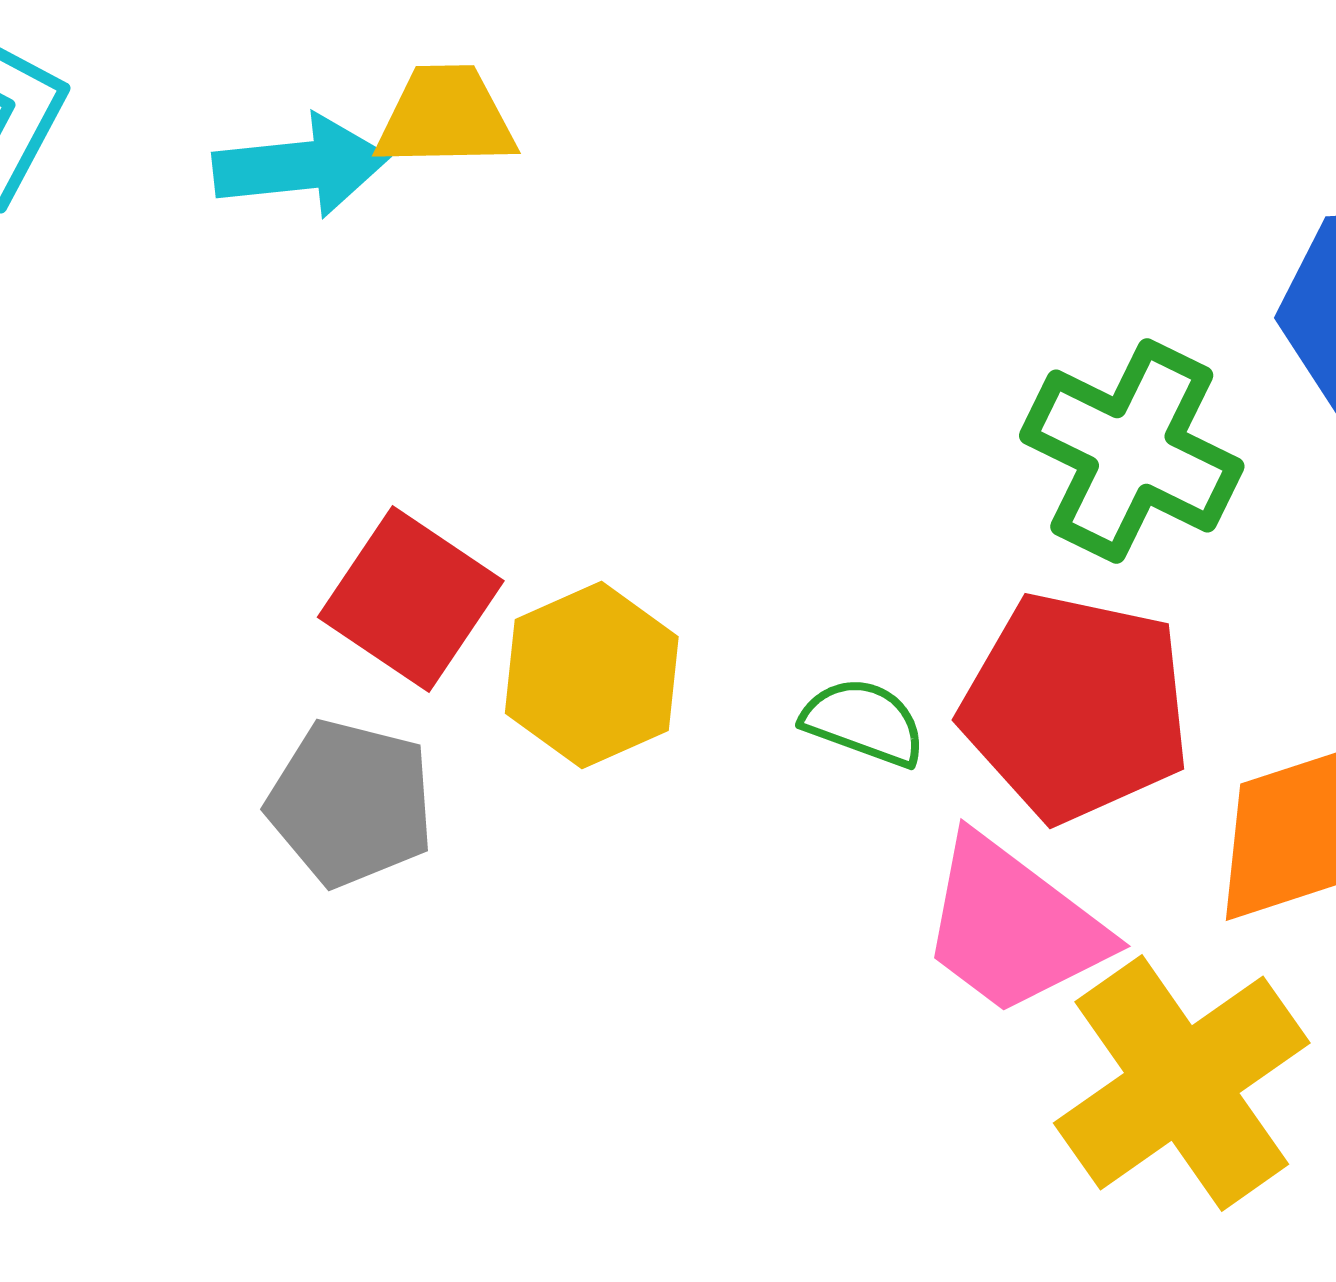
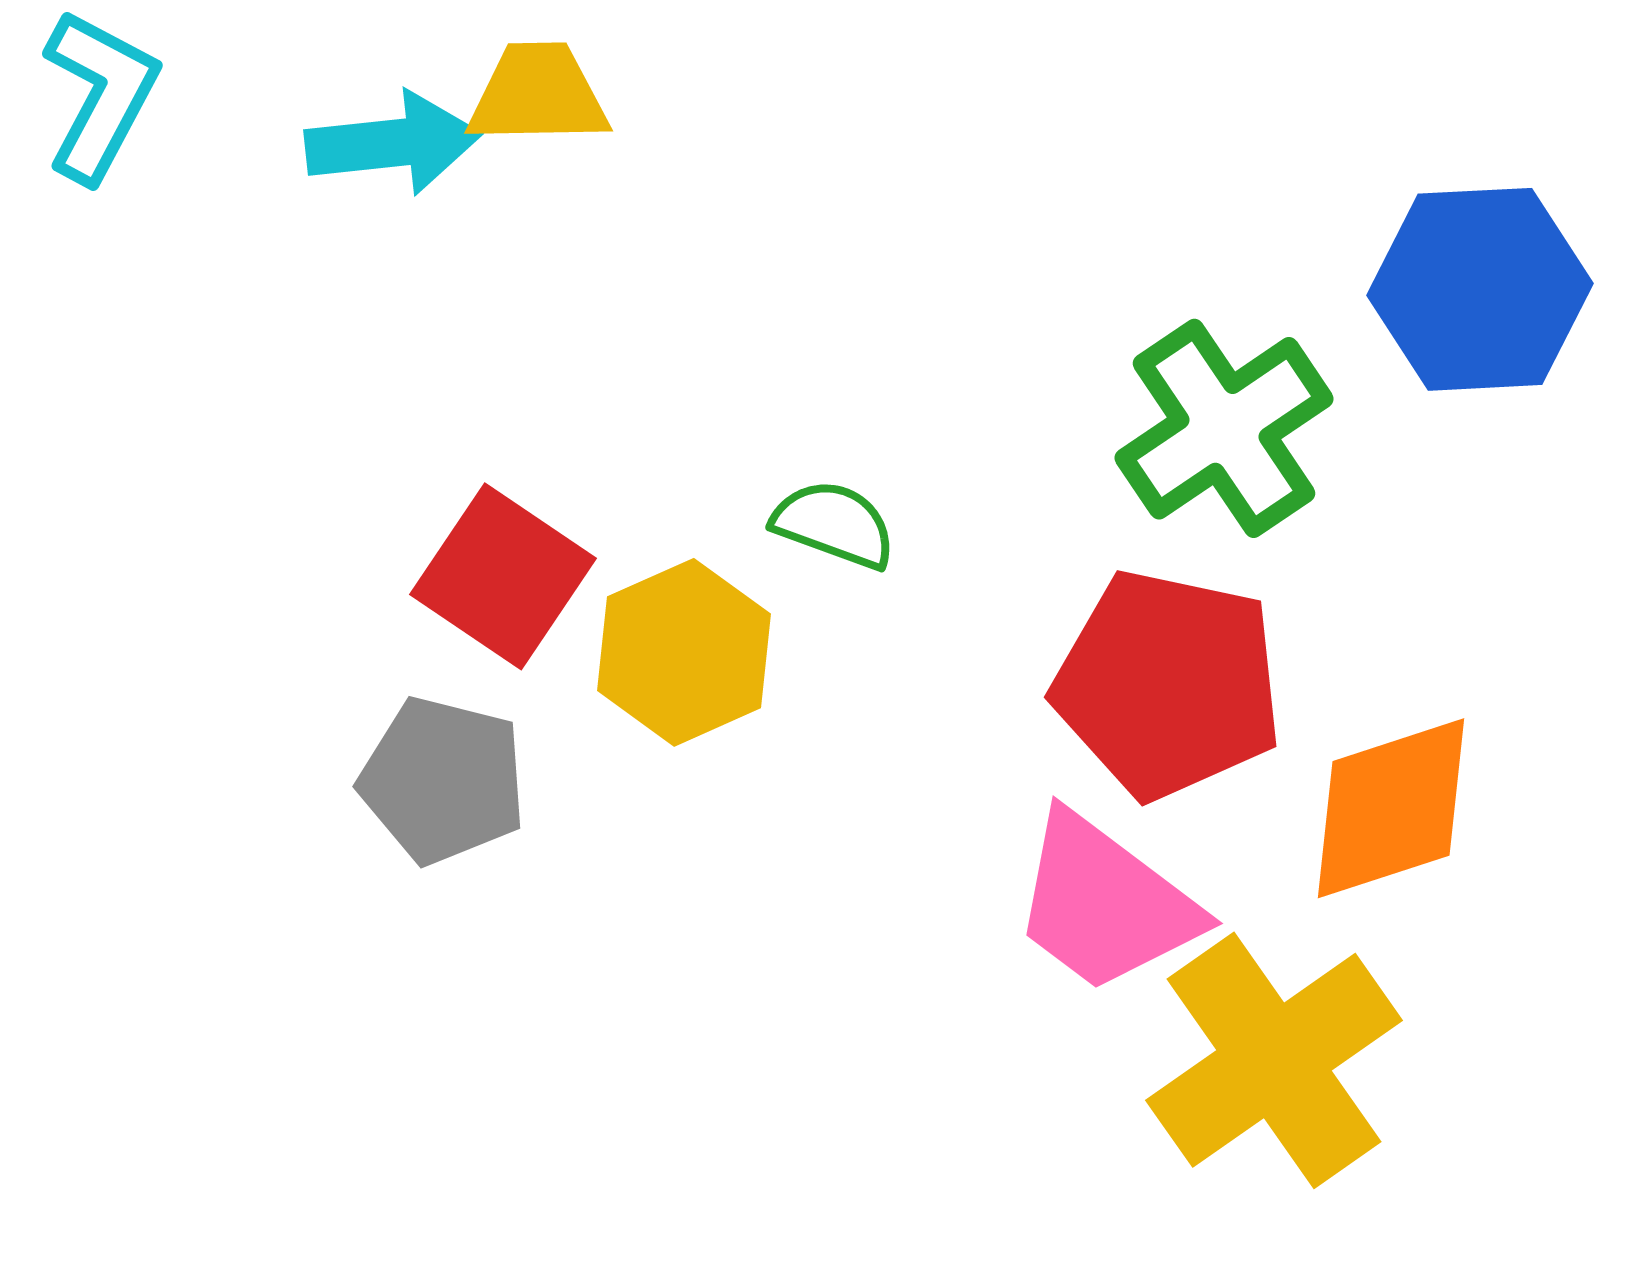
green cross: (1132, 451) -> (1224, 428), turned 30
green semicircle: (864, 722) -> (834, 524), moved

